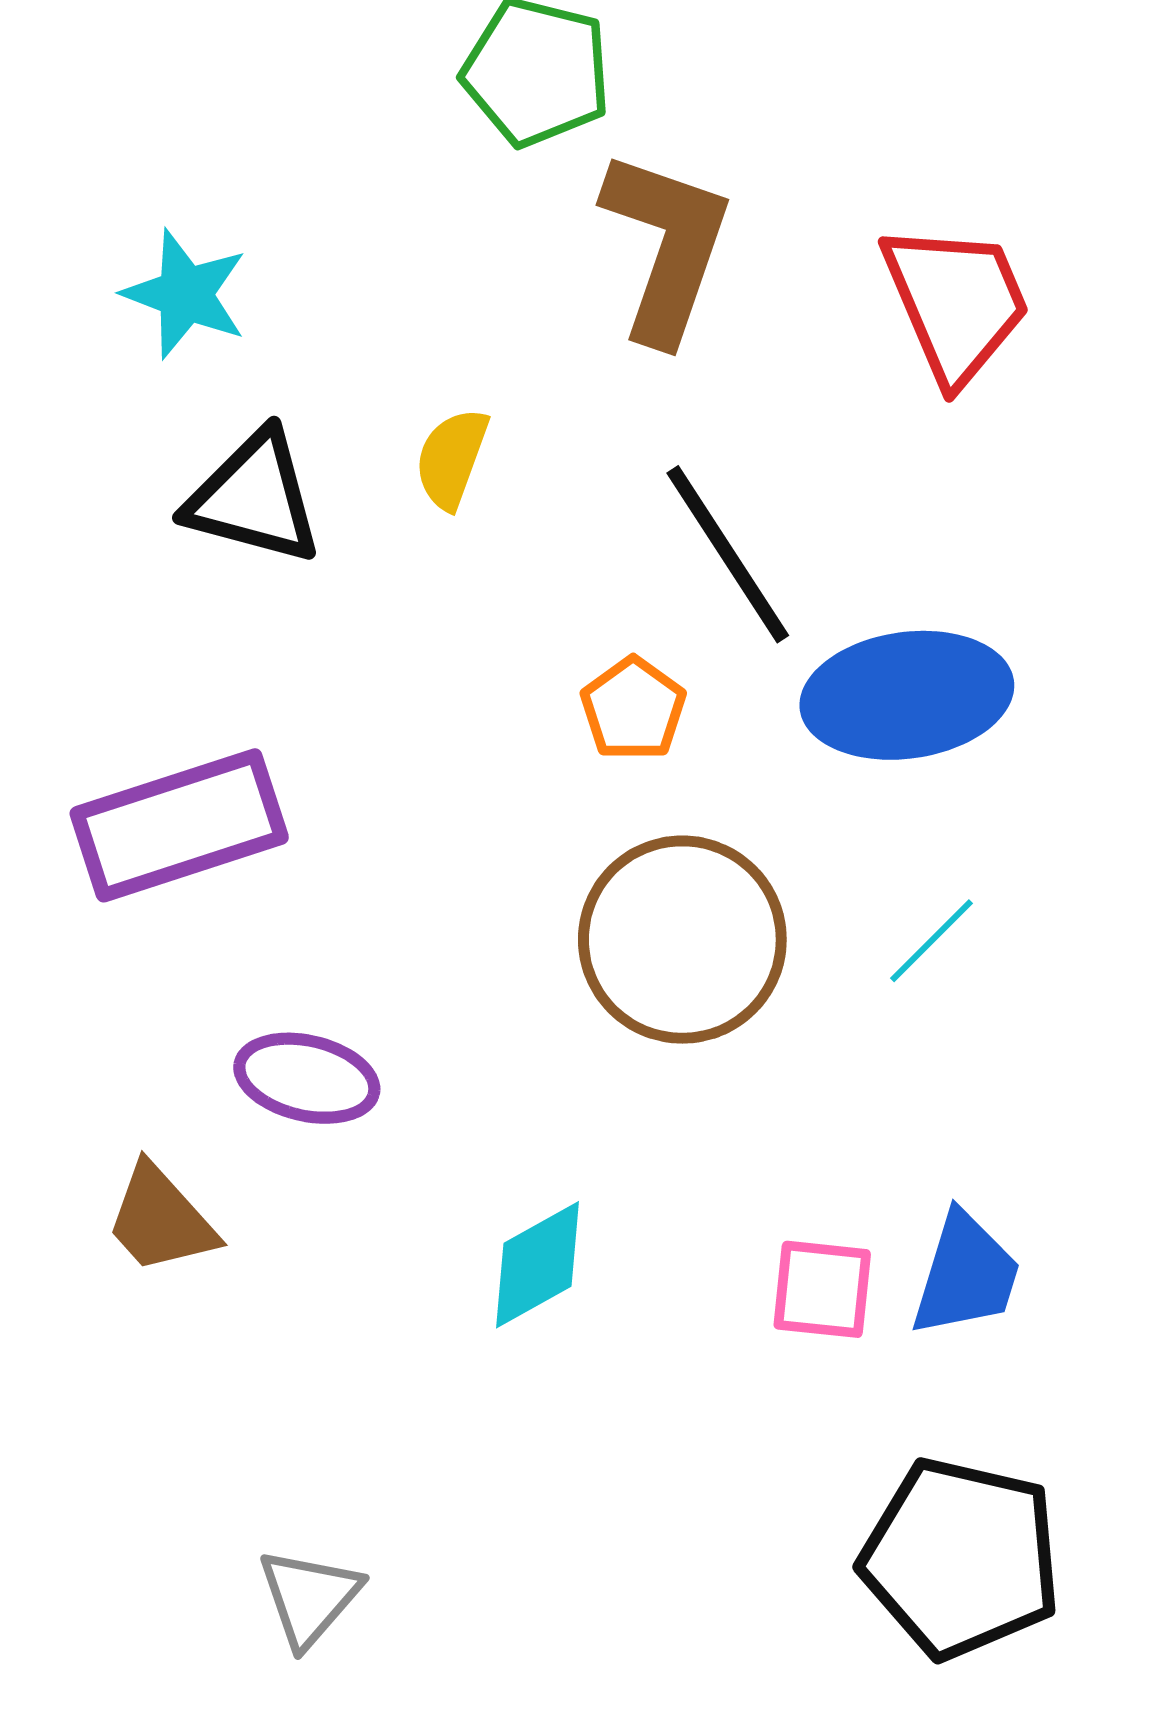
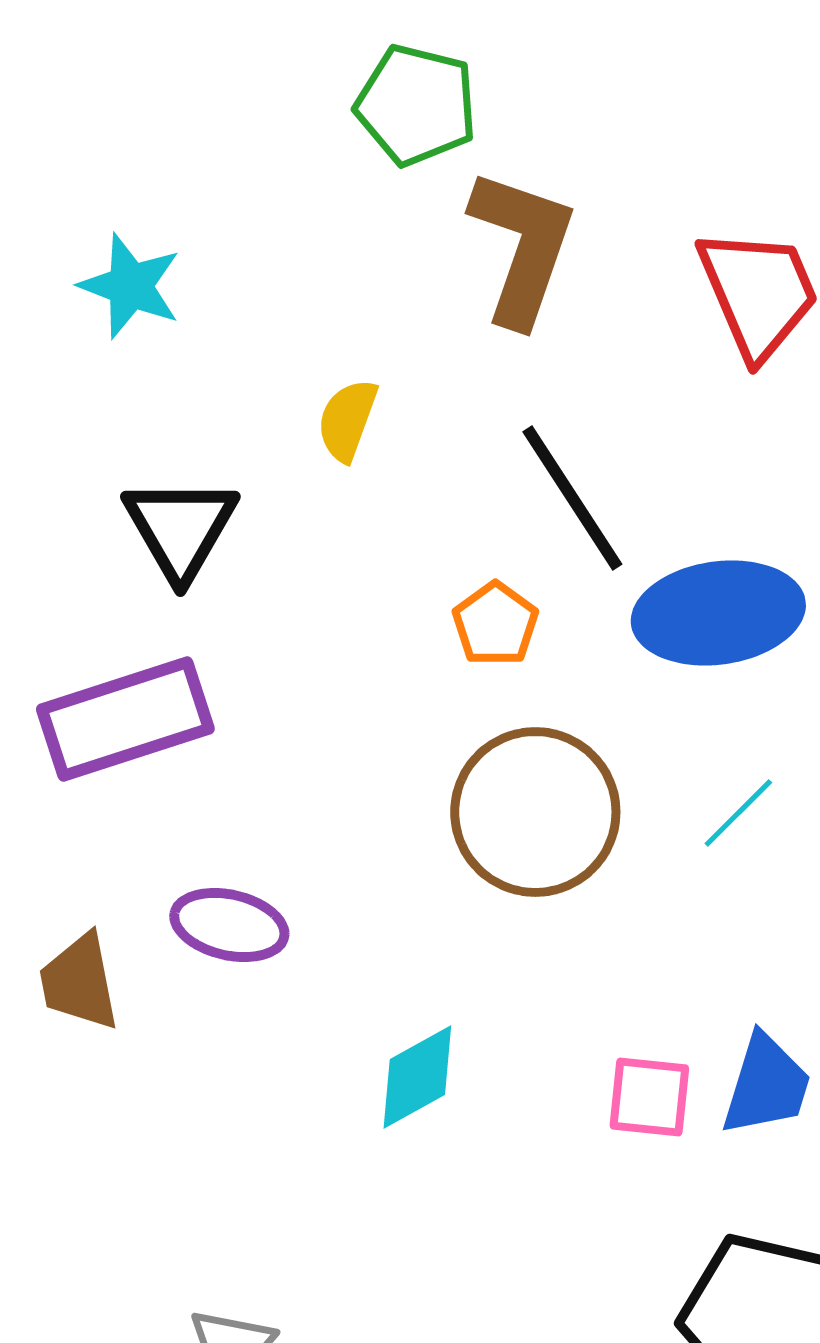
black triangle: (254, 498) -> (180, 528), moved, turned 45
brown trapezoid: (161, 1219) -> (79, 982), moved, turned 31

